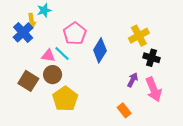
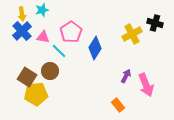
yellow arrow: (31, 21) -> (22, 14), moved
pink triangle: (48, 56) -> (43, 37), moved
black cross: (152, 58) -> (155, 23), moved
yellow pentagon: (65, 99) -> (36, 94), moved, turned 30

